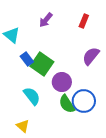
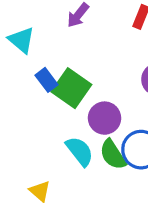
cyan semicircle: (32, 96) -> (80, 151), moved

